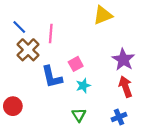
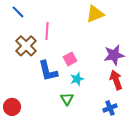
blue line: (19, 27) -> (18, 12), moved
purple star: (123, 60) -> (114, 55), turned 30
red circle: (13, 106) -> (12, 107), moved
green triangle: (79, 115) -> (67, 99), moved

